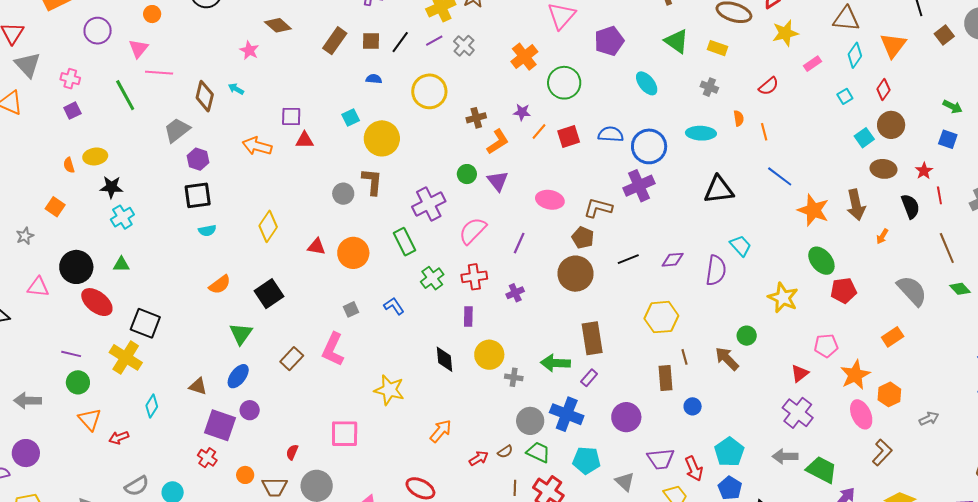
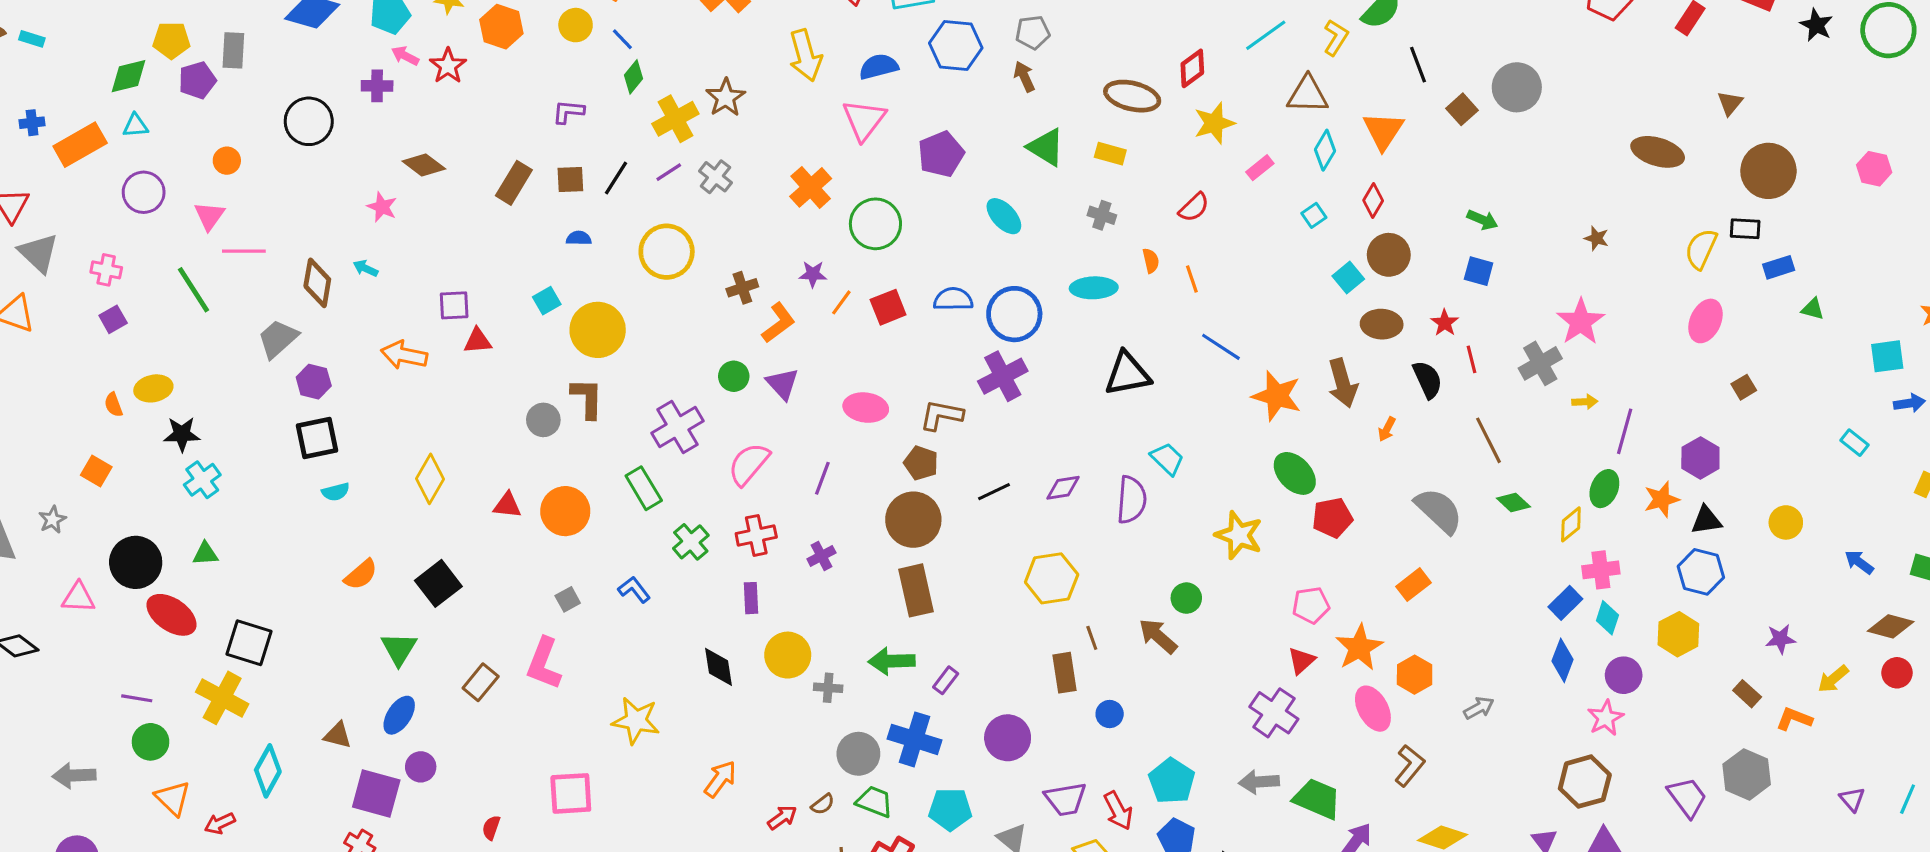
brown rectangle: (592, 338) -> (916, 590), moved
red triangle: (800, 373) -> (1301, 661), moved
cyan diamond: (152, 406) -> (268, 771), size x1.4

